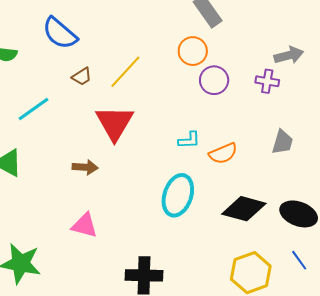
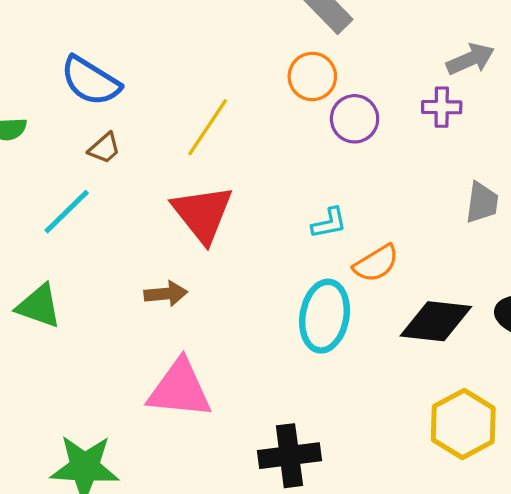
brown trapezoid: (82, 77) -> (104, 148), moved
orange semicircle: (223, 153) -> (376, 263), moved
pink triangle: (85, 225) -> (180, 389), size x1.5

